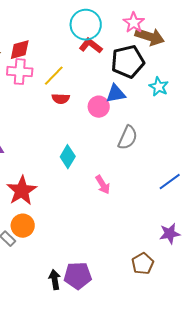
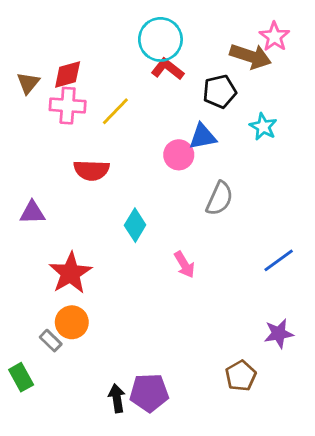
pink star: (134, 23) -> (274, 37), moved
black pentagon: (128, 62) -> (220, 91), size x0.7
red semicircle: (61, 99) -> (91, 170), moved, size x1.4

